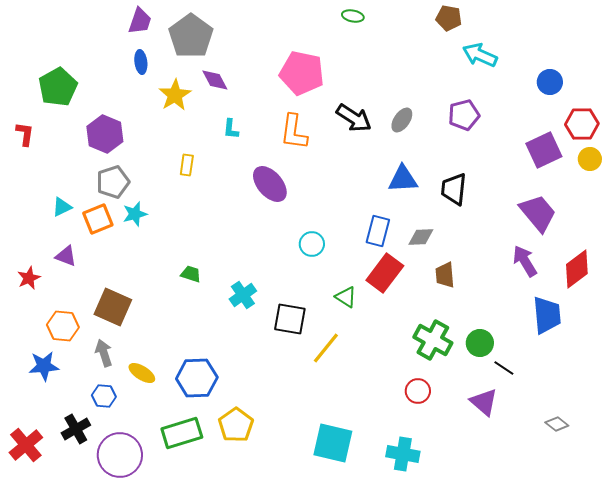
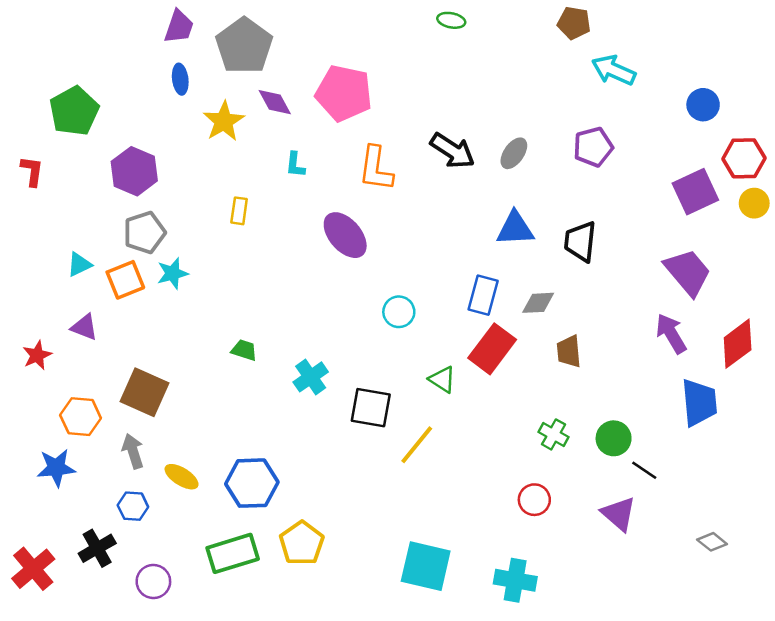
pink pentagon: (302, 73) -> (344, 93), moved
green cross: (433, 340) -> (554, 434), size x0.6
purple circle: (120, 455) -> (153, 581), size x0.6

